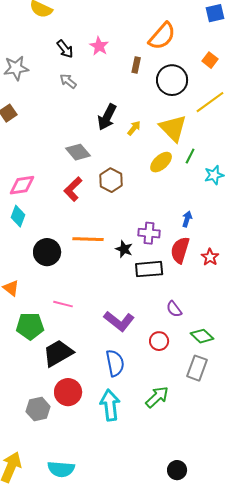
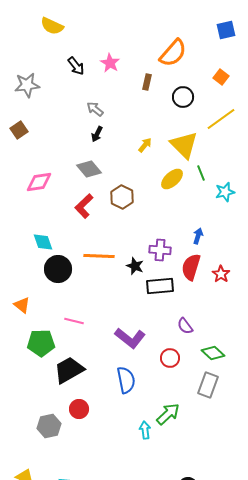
black circle: (172, 80) -> (183, 97), size x0.7
gray arrow: (68, 81) -> (95, 109), moved
black arrow: (107, 117) -> (97, 134), moved, size x0.6
green line: (190, 156) -> (201, 173), turned -49
pink diamond: (22, 185) -> (39, 182), moved
cyan diamond: (18, 216) -> (43, 242), moved, turned -40
red circle: (68, 392) -> (79, 409), size x0.7
cyan arrow: (110, 405) -> (145, 430), moved, size x0.6

